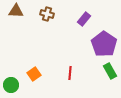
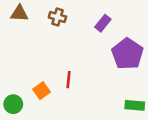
green rectangle: (110, 71) -> (135, 105), moved, turned -56
red line: (70, 73) -> (68, 80), moved

